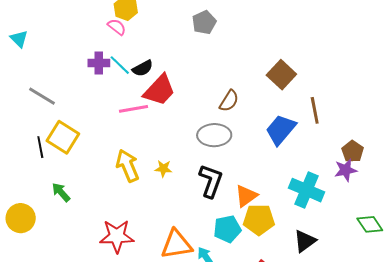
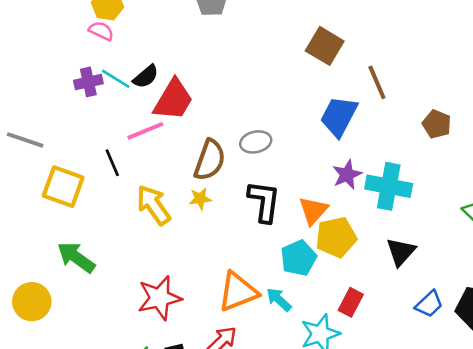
brown semicircle: (229, 101) -> (210, 160), moved, size x1.4
gray ellipse: (214, 135) -> (256, 142), size x0.7
black line: (40, 147) -> (112, 163), moved
purple star: (346, 170) -> (347, 175), moved
green arrow: (61, 192) -> (76, 257), size x1.4

